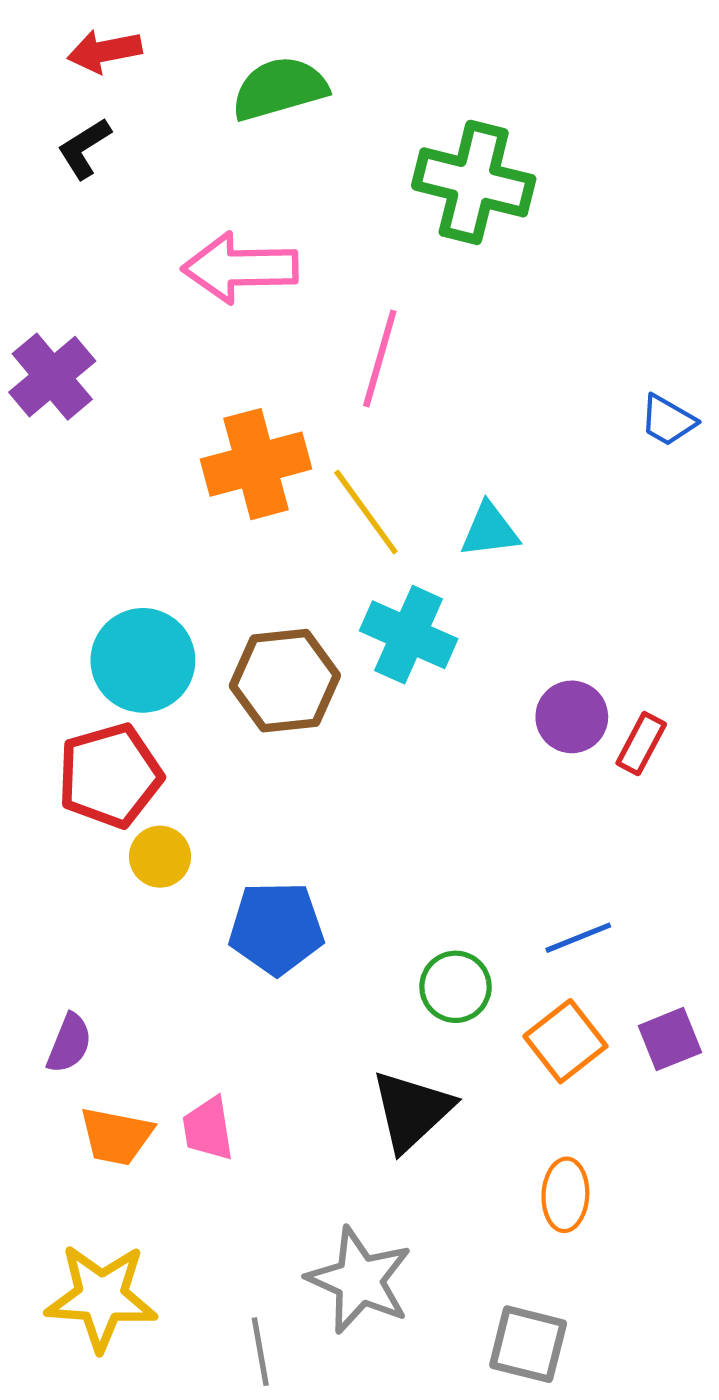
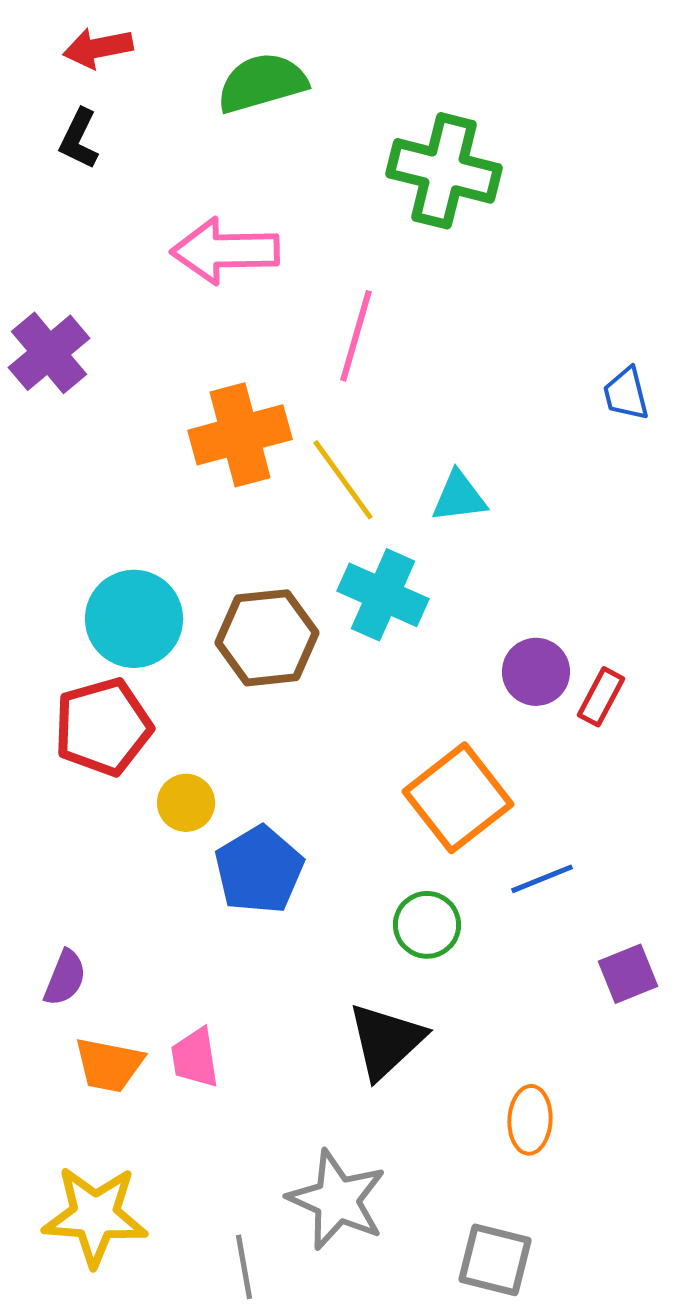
black L-shape: (84, 148) -> (79, 139), turned -32
blue trapezoid: (668, 420) -> (626, 394), turned 46
yellow circle: (160, 857) -> (186, 803), moved
blue pentagon: (276, 928) -> (259, 870), turned -30
orange square: (565, 1041) -> (458, 798), moved, size x1.4

